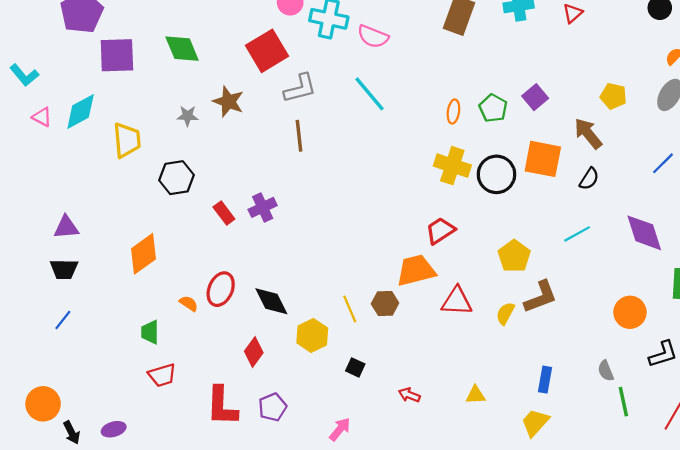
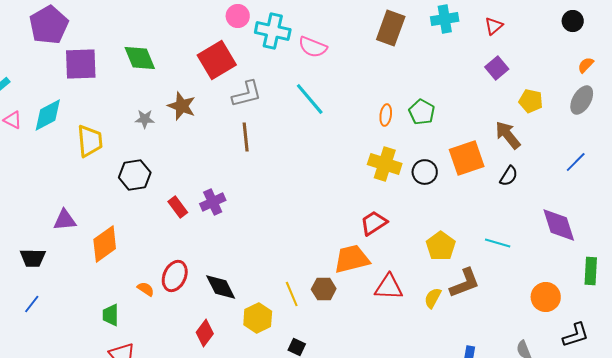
purple square: (535, 97) -> (497, 68), moved
orange square: (543, 159) -> (467, 158), turned -30
black circle: (496, 174) -> (425, 172), size x0.7
purple triangle: (66, 227) -> (65, 220), moved
cyan line: (577, 234) -> (498, 243), moved, turned 45

